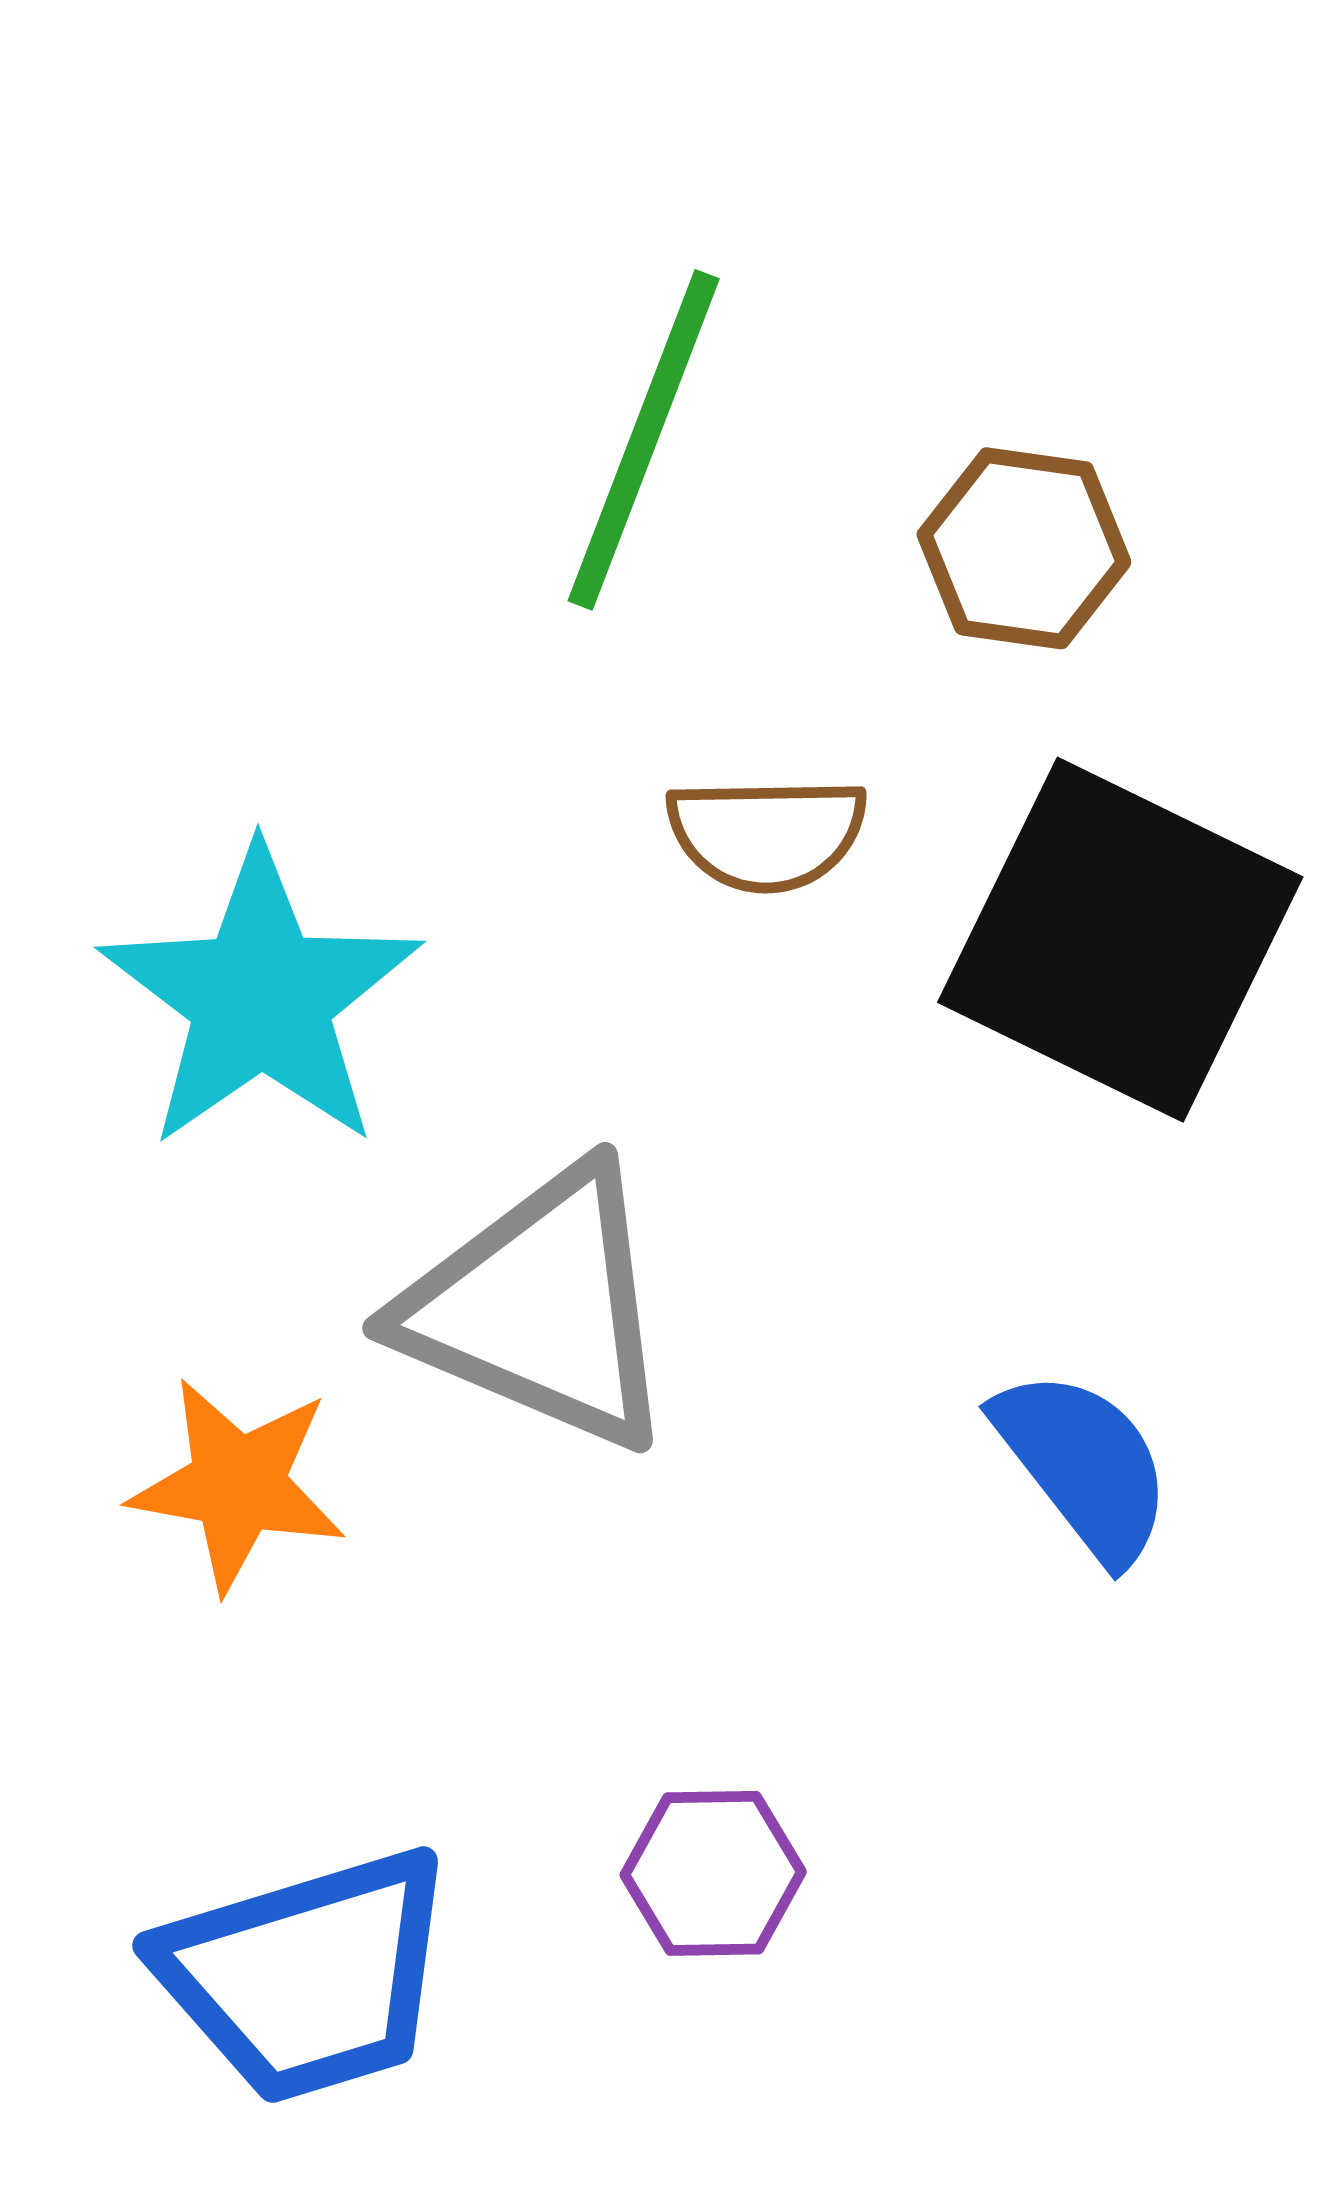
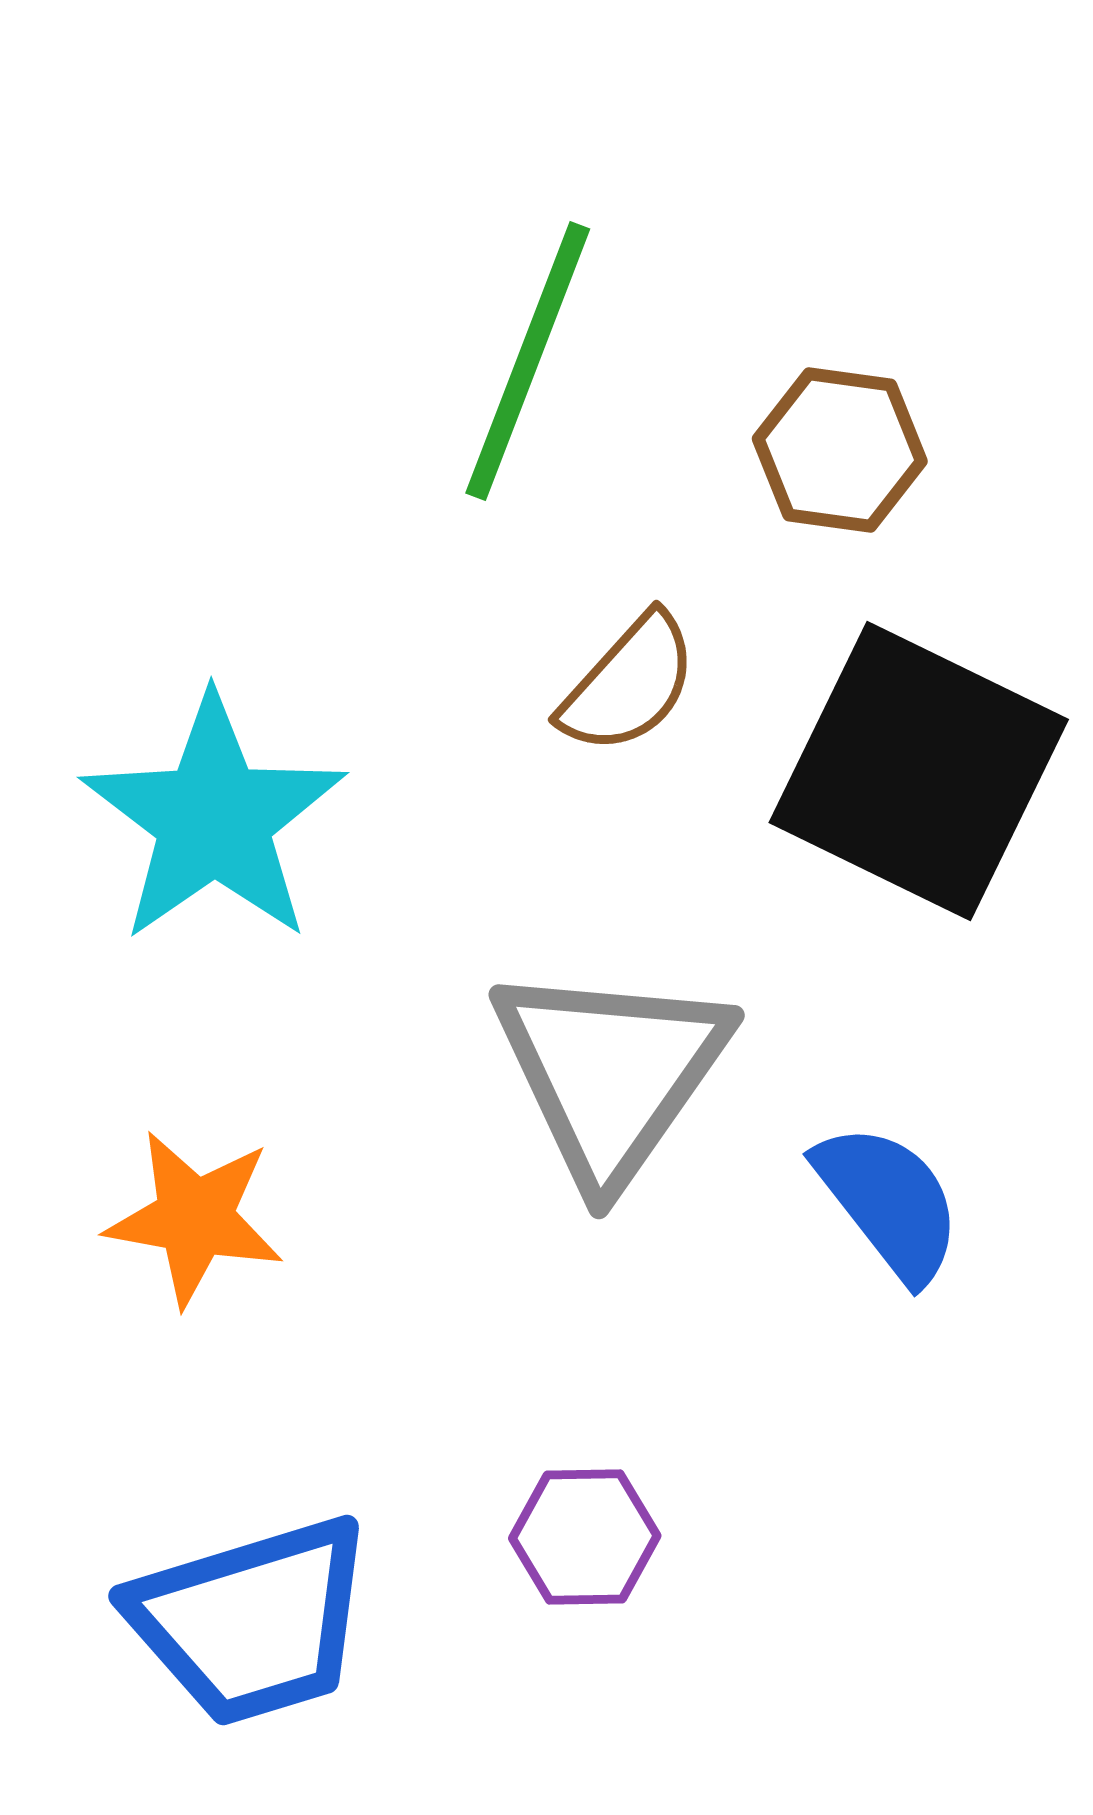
brown semicircle: (767, 834) -> (629, 684), turned -47
gray triangle: (540, 1308) -> (611, 1073), moved, turned 42

